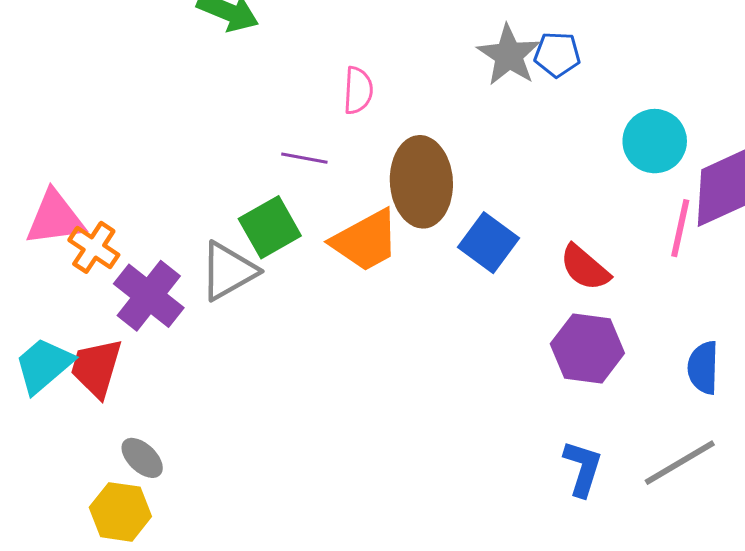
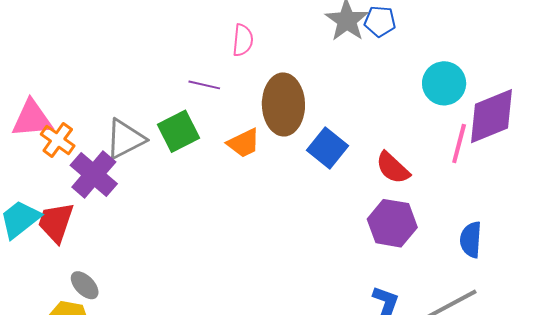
orange trapezoid: (366, 241) -> (244, 143), size x0.7
gray triangle: (228, 271) -> (125, 139), moved

